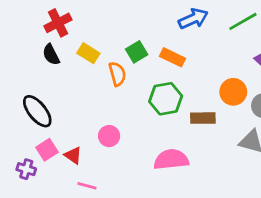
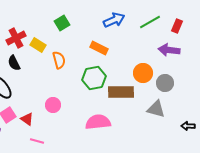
red cross: (58, 23) -> (16, 38), moved
green square: (137, 52) -> (62, 23), moved
black semicircle: (51, 55) -> (14, 63), moved
brown rectangle: (203, 118) -> (121, 92), size x1.4

